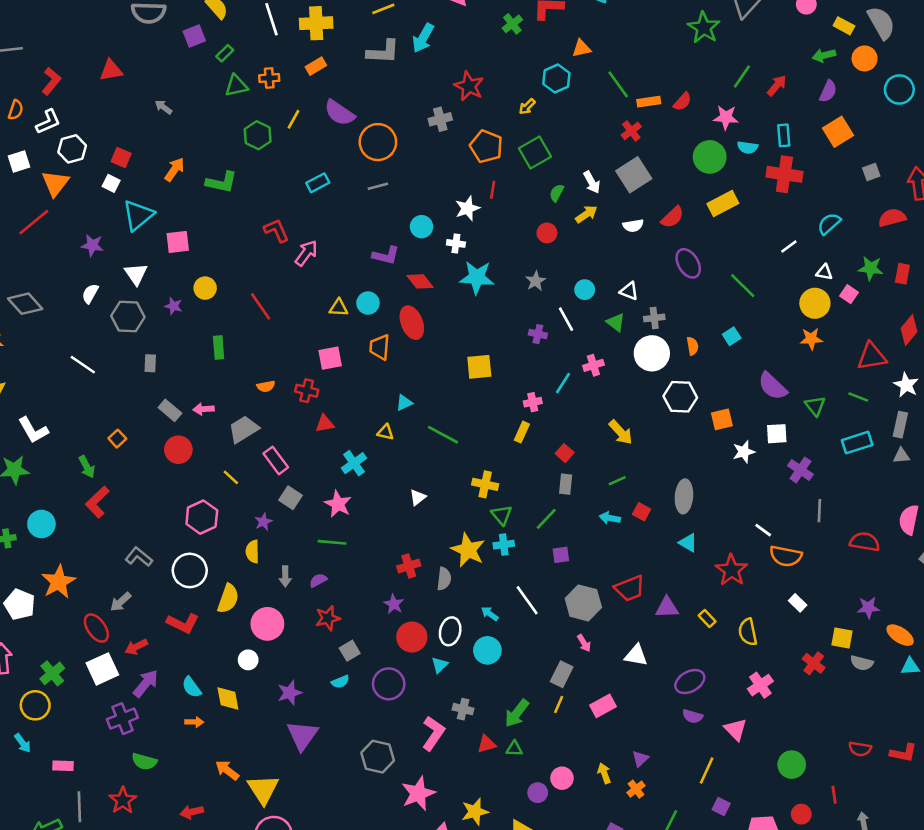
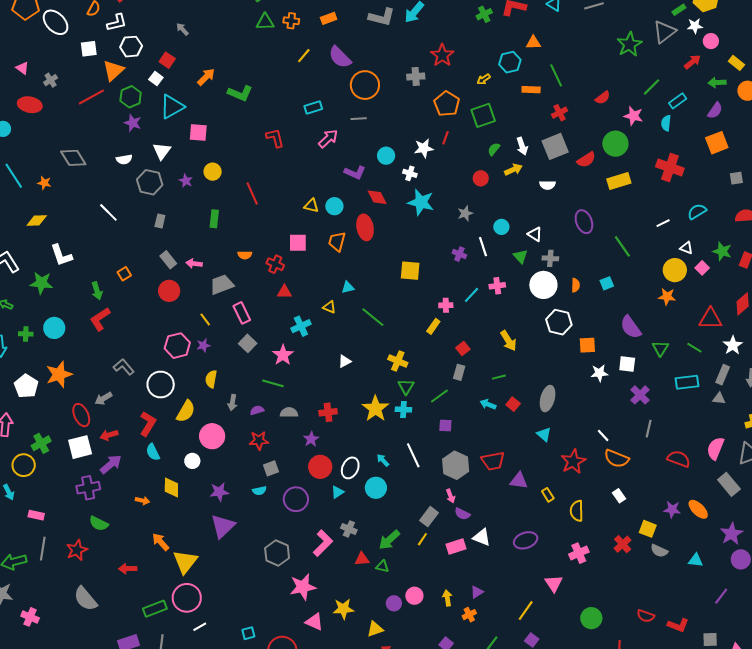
red arrow: (777, 86) -> (692, 62), moved
orange rectangle: (649, 102) -> (531, 90), moved
gray arrow: (163, 107) -> (182, 29), moved
green hexagon: (258, 135) -> (131, 97), moved
cyan rectangle: (784, 135) -> (678, 101), moved, turned 48
cyan semicircle: (748, 147) -> (666, 123), moved, turned 77
red semicircle: (672, 217) -> (586, 160), moved
pink arrow: (306, 253) -> (328, 139), moved
white semicircle: (90, 294) -> (124, 159), turned -140
purple star: (263, 522) -> (203, 345), moved
gray semicircle: (444, 579) -> (289, 413), moved, turned -108
red L-shape: (183, 623) -> (148, 424), turned -95
orange ellipse: (900, 635) -> (698, 509), moved
white triangle: (636, 655) -> (482, 537), moved
cyan semicircle: (192, 687) -> (153, 452), moved
purple semicircle: (693, 716) -> (462, 514), moved

